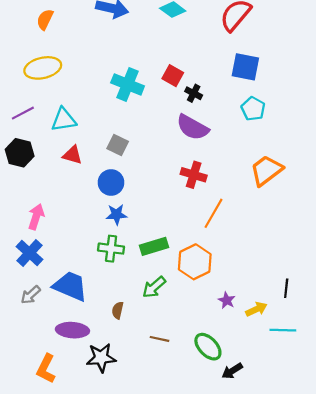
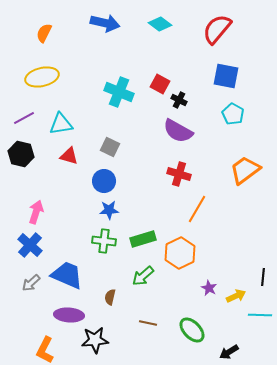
black arrow: (232, 371) -> (229, 352), moved

